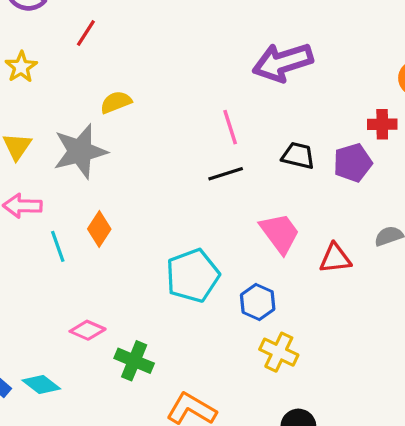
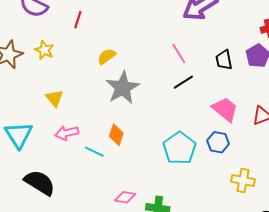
gray star: (80, 151) -> (123, 88), moved
black trapezoid: (298, 156) -> (224, 60), turned -100
cyan line: (58, 246) -> (94, 152), turned -30
blue hexagon: (258, 302) -> (218, 142), moved

